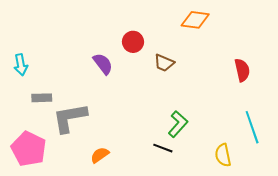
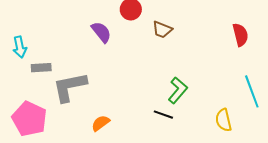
cyan arrow: (21, 65) -> (20, 47), moved

